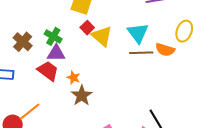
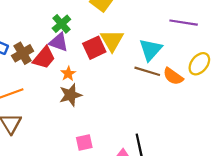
red square: (87, 28) -> (94, 48), moved, size x1.5
brown cross: (23, 42) -> (23, 53), moved
red trapezoid: (48, 71) -> (44, 58), turned 75

